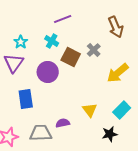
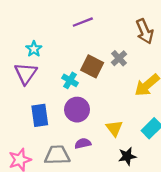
cyan cross: (52, 41) -> (70, 80), moved
purple circle: (48, 72) -> (77, 110), moved
black star: (110, 134) -> (127, 156), moved

